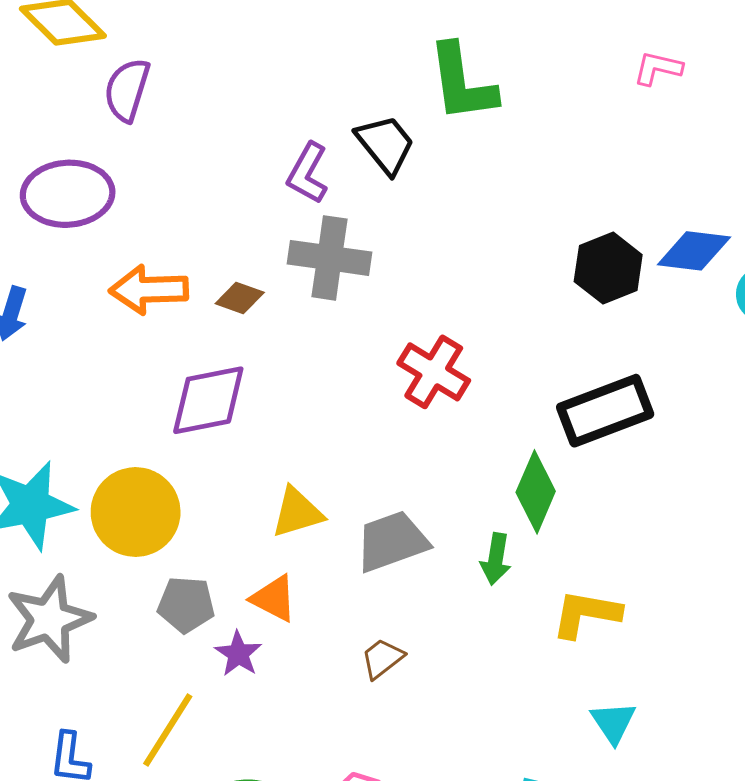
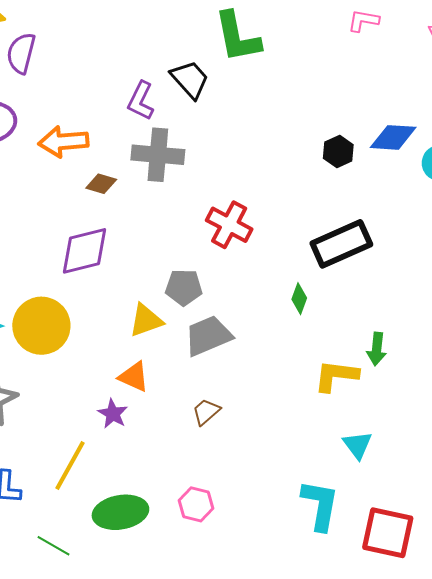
black hexagon: (608, 268) -> (338, 152), size x0.7
orange arrow: (149, 290) -> (63, 142), moved
green diamond: (536, 492) -> (299, 299), size x0.6
green arrow: (496, 559) -> (377, 349), moved
gray pentagon: (186, 605) -> (184, 287), moved

